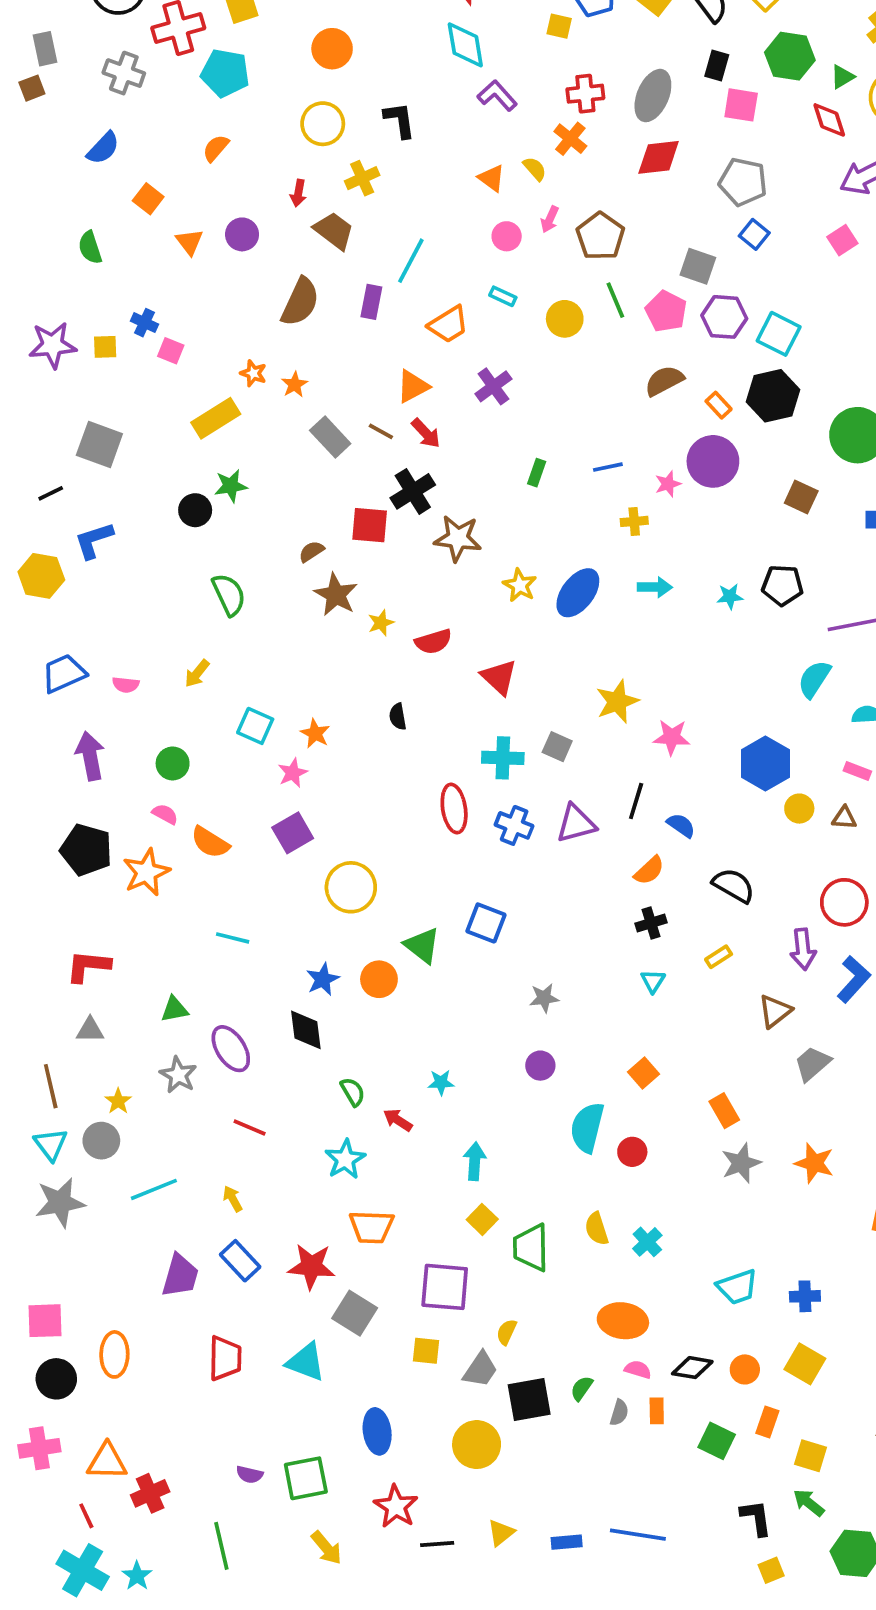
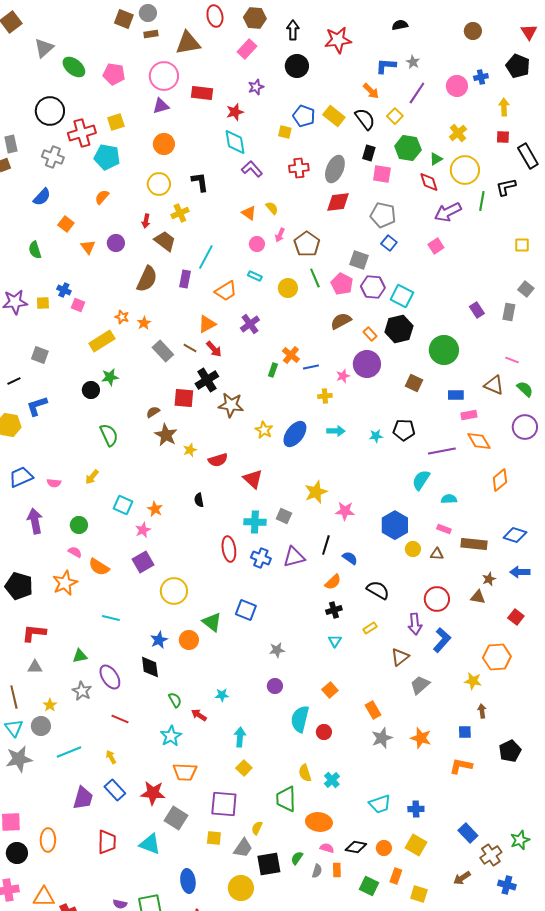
orange cross: (570, 139) -> (291, 355), moved
gray square: (99, 445) -> (40, 355), size x0.7
black pentagon: (86, 850) -> (19, 586), moved
green trapezoid: (531, 1248) -> (286, 799), moved

